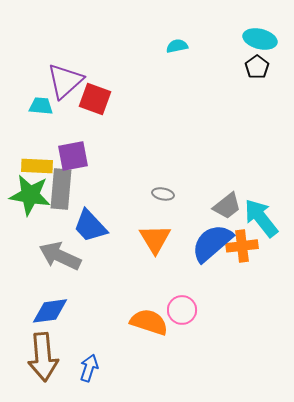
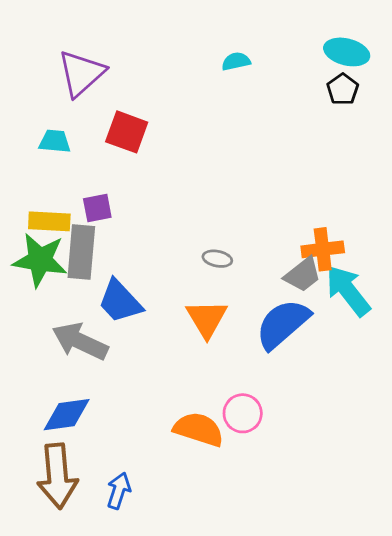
purple triangle: (65, 81) -> (81, 73), moved
purple square: (73, 156) -> (97, 208), size x0.7
orange cross: (242, 246) -> (323, 249), moved

